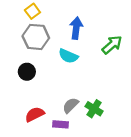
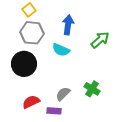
black circle: (27, 72) -> (24, 64), size x1.6
green cross: (94, 109) -> (92, 89), moved

